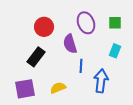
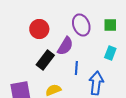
purple semicircle: (70, 44) -> (65, 46), turned -132
black rectangle: (36, 57) -> (45, 60), moved

